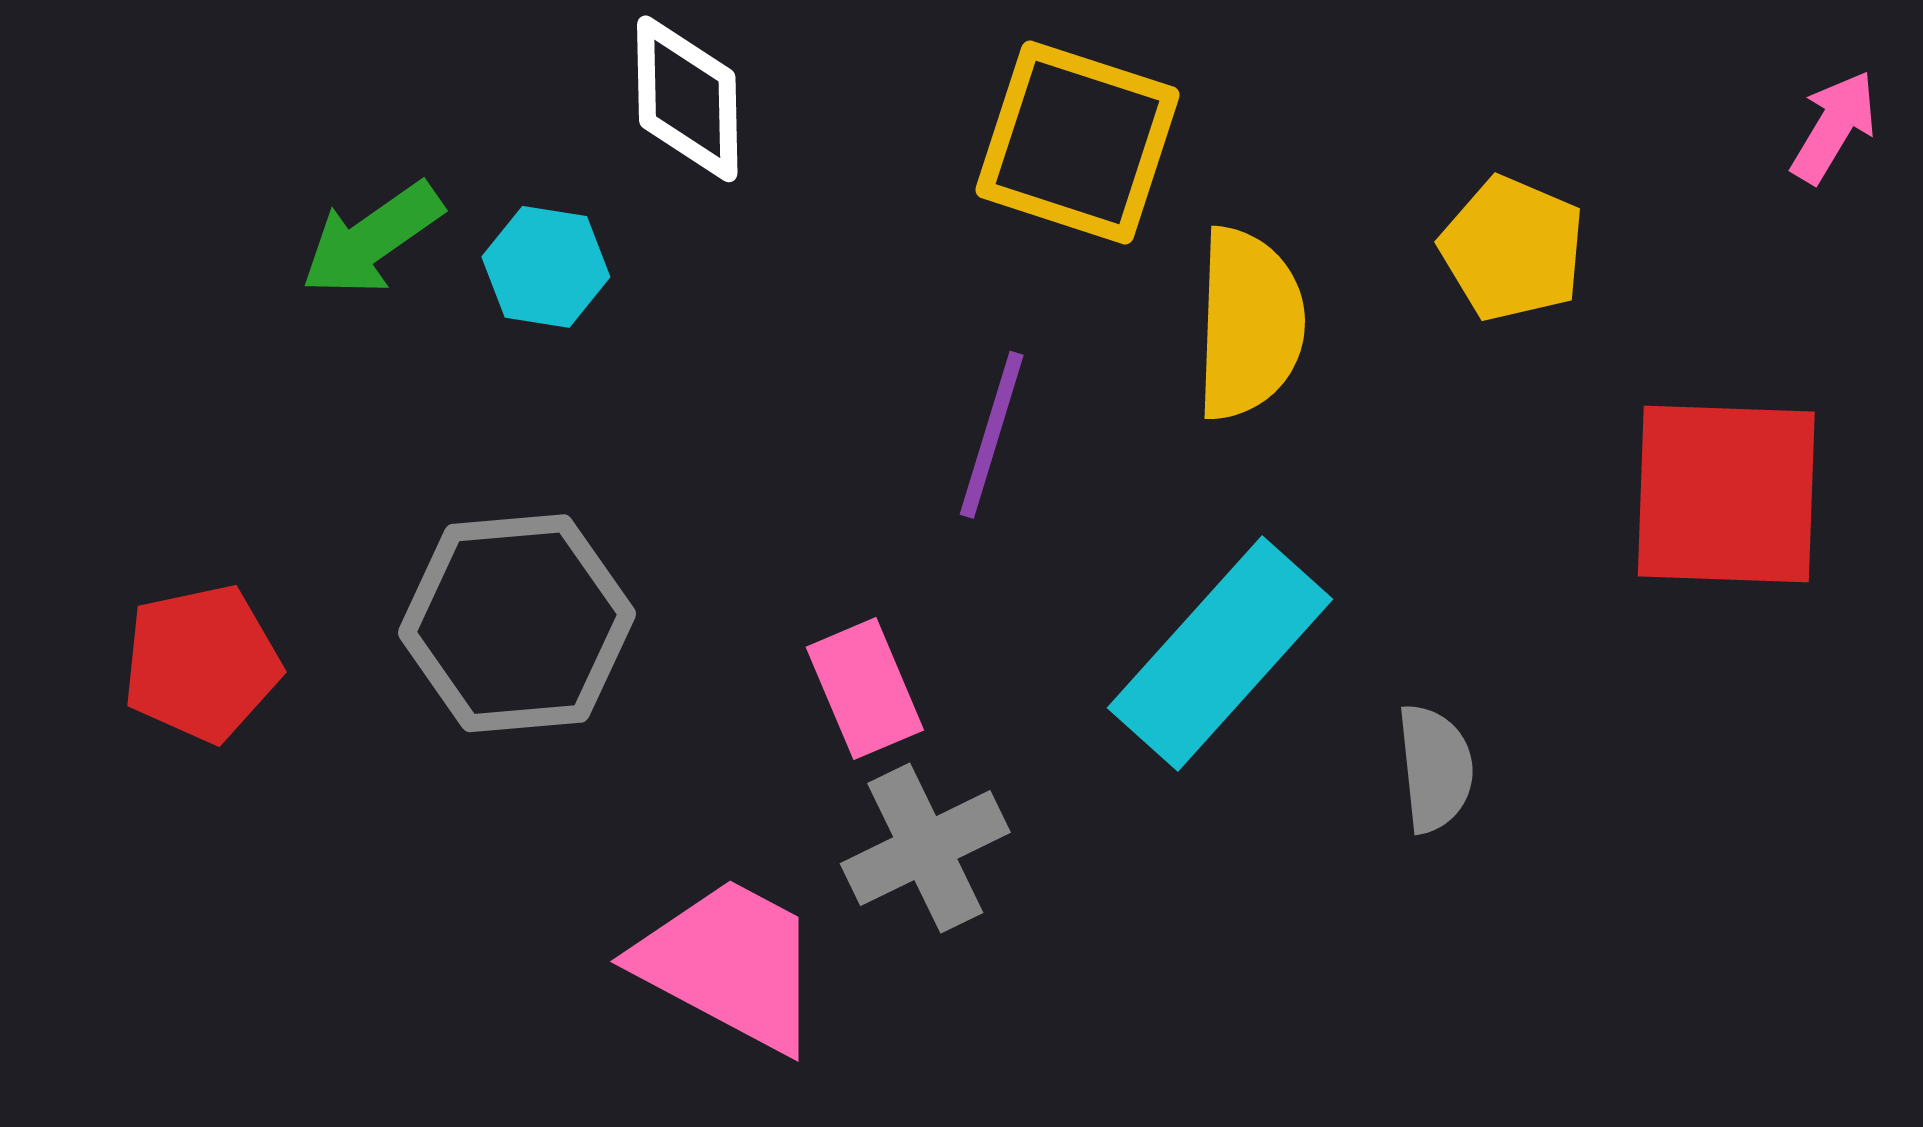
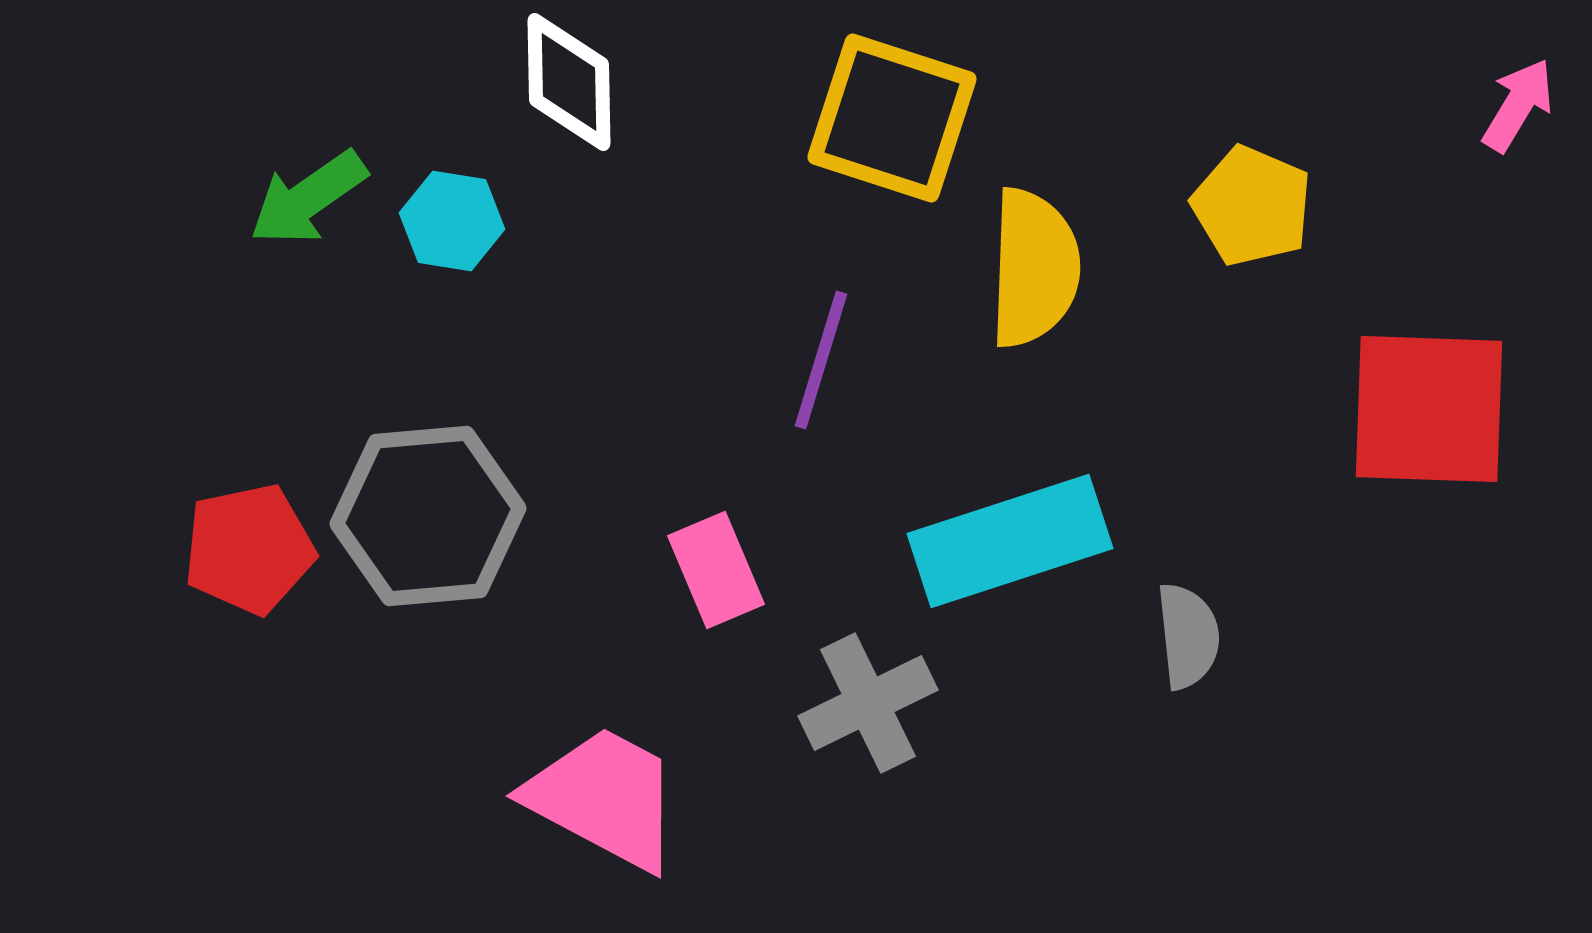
cyan rectangle: (1220, 654) -> (1010, 541), turned 30
red pentagon: (202, 663) -> (249, 549), moved
gray cross: (925, 848) -> (868, 703), moved

